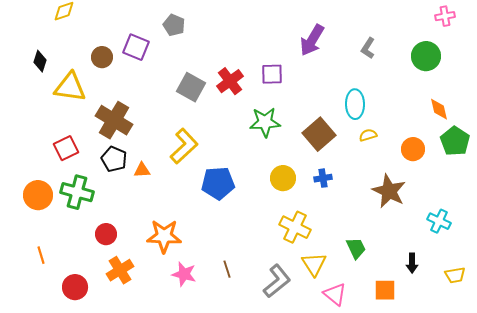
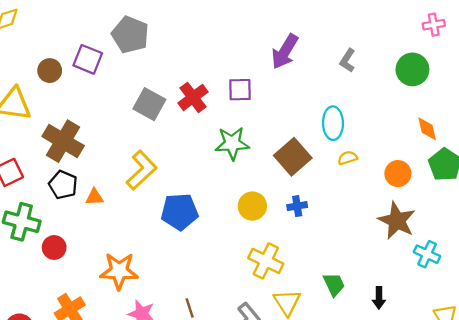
gray pentagon: (174, 25) -> (130, 35), size x1.5
brown star: (389, 191) -> (397, 221), moved
red circle: (106, 234) -> (54, 247), moved
black arrow: (412, 263) -> (379, 298), moved

